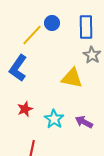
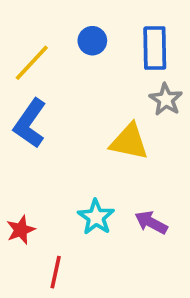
yellow line: (32, 35) -> (32, 63), moved
red star: (25, 109) -> (21, 230), moved

